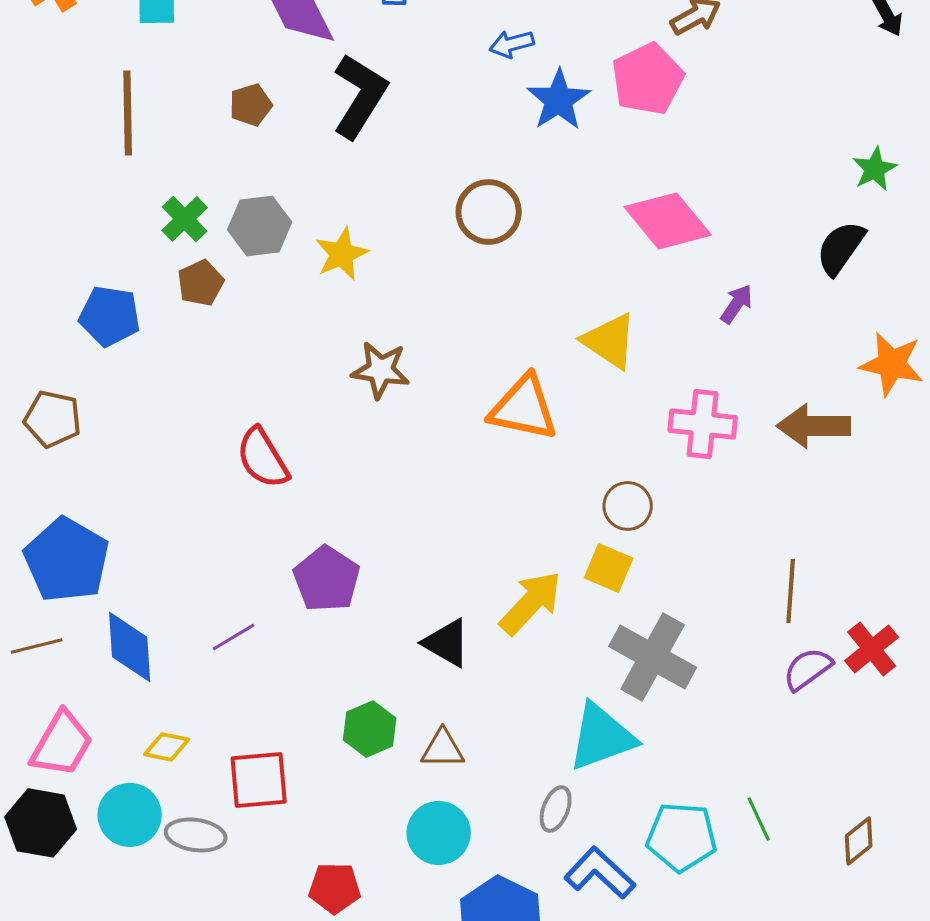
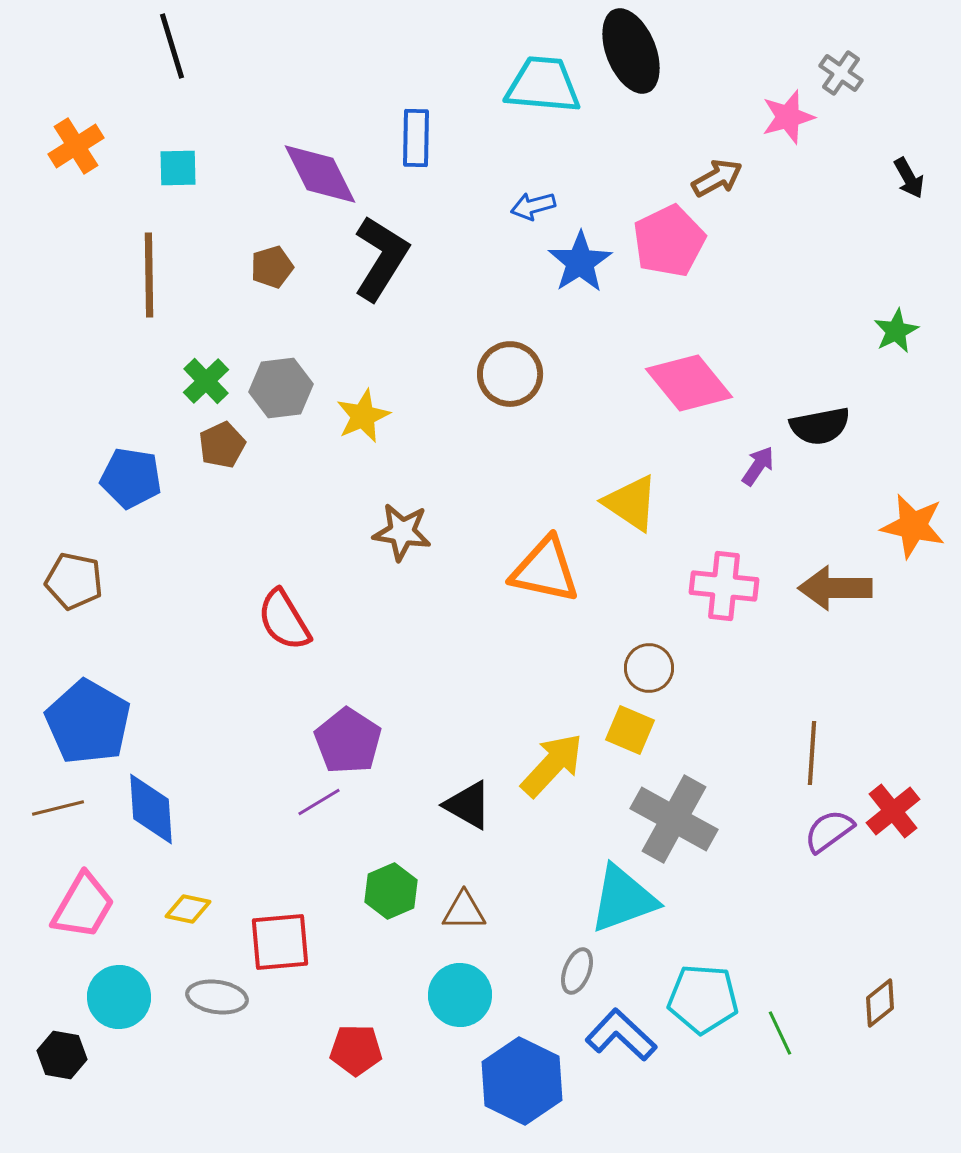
black semicircle: (841, 248) -> (820, 426), moved, turned -136
purple line: (234, 637) -> (319, 802), moved
cyan circle: (130, 815) -> (119, 997), moved
green line: (759, 819) -> (780, 1033), moved
black hexagon: (41, 823) -> (62, 1055), moved, size x0.7

